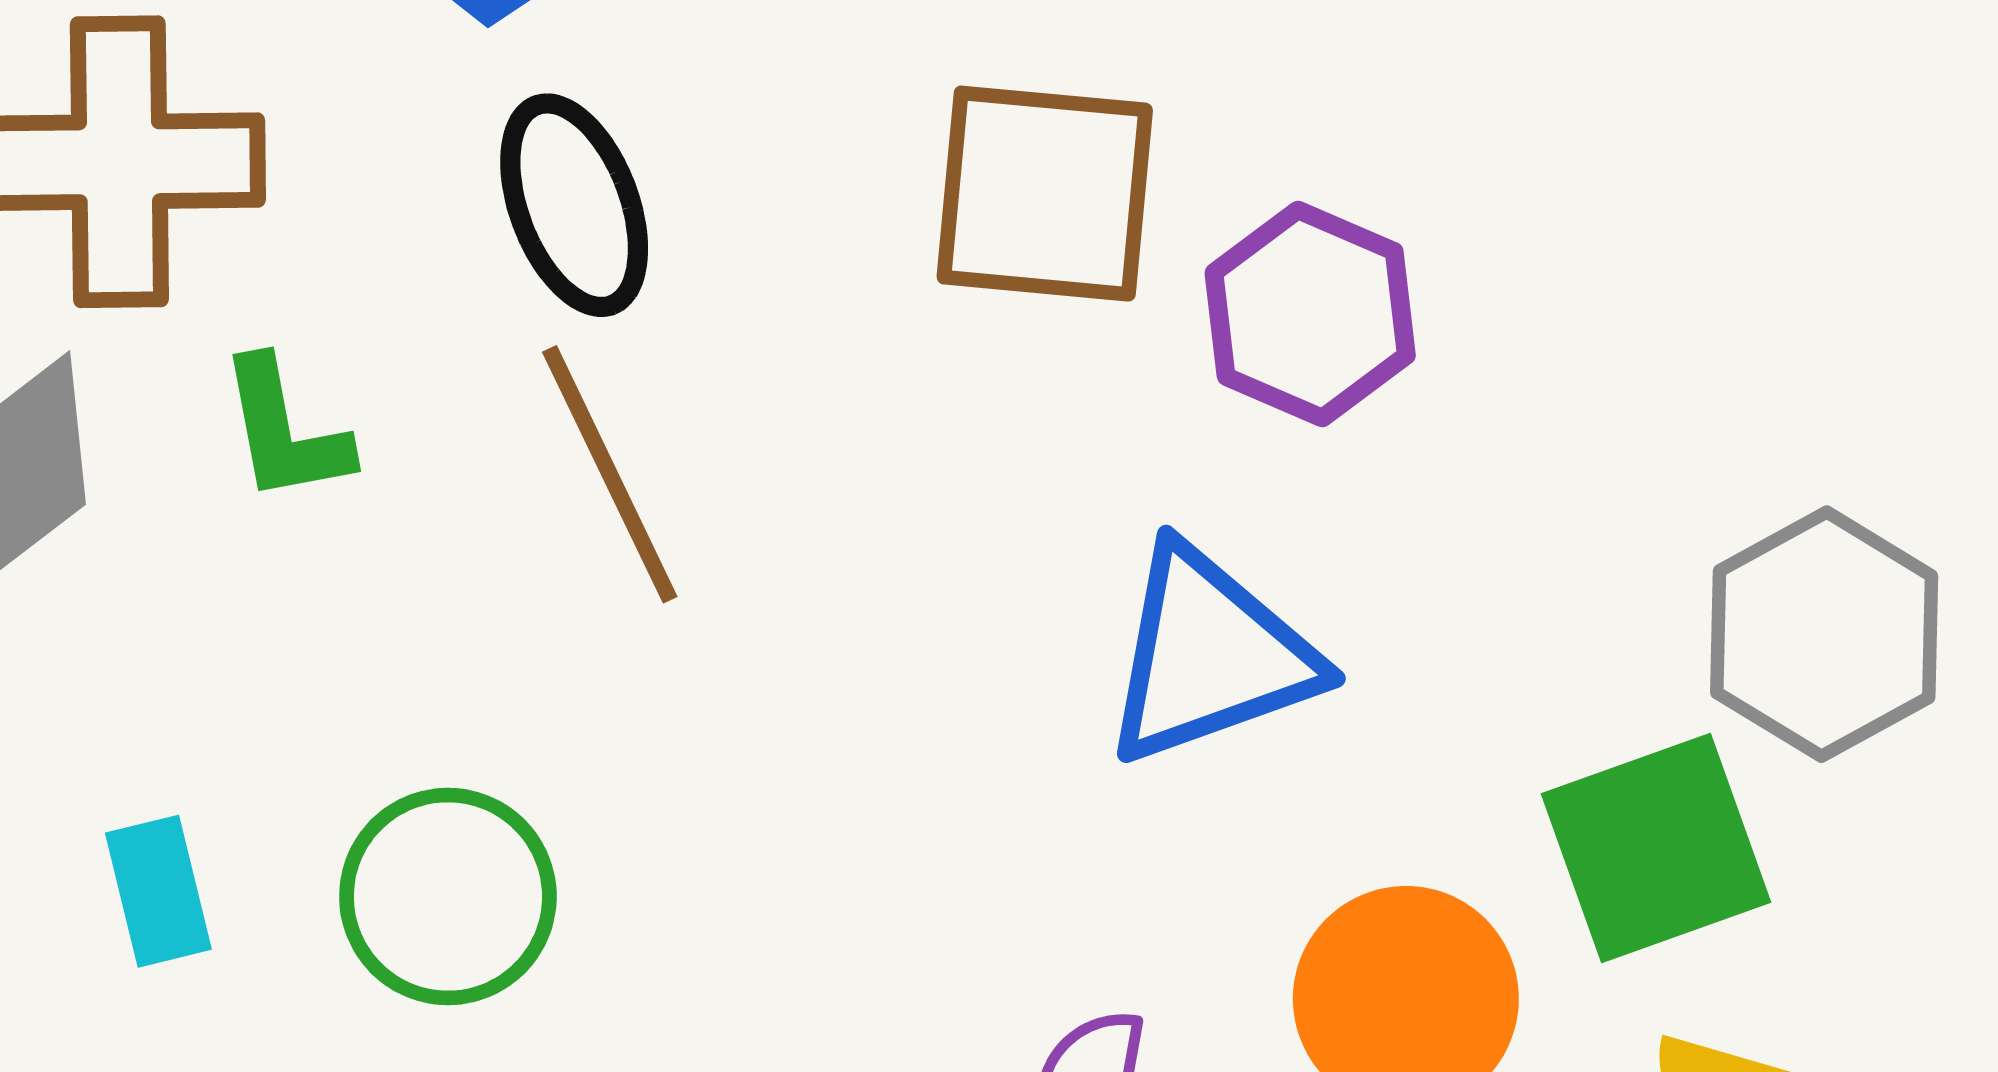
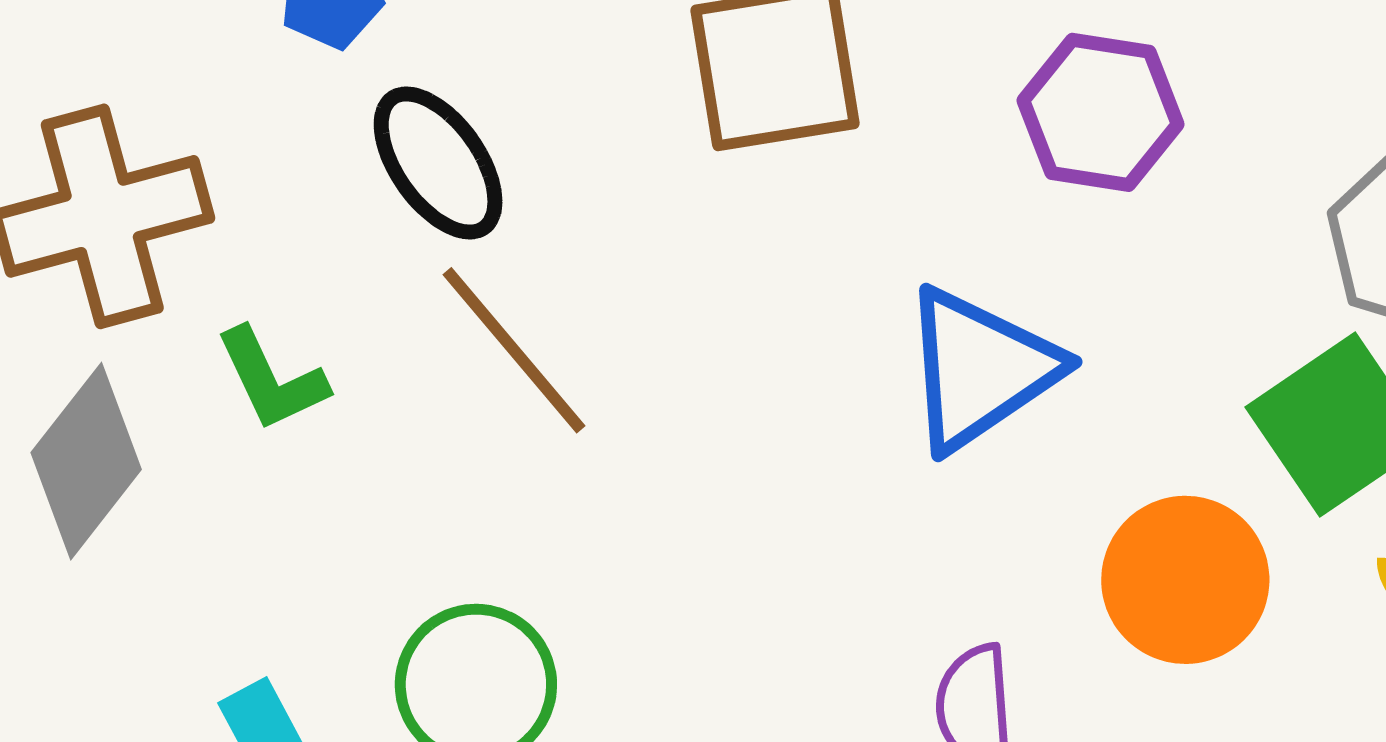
purple hexagon: (1310, 314) -> (1101, 112), moved

